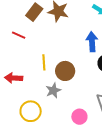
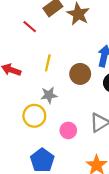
brown circle: (65, 71) -> (80, 74), moved
yellow circle: (31, 111) -> (34, 116), moved

